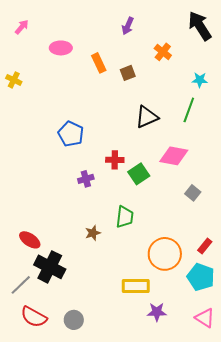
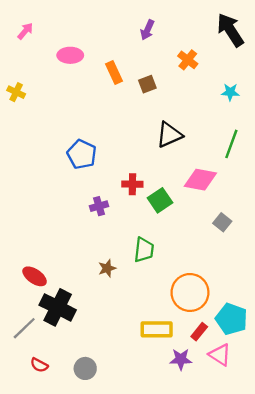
green line: (189, 110) -> (231, 144), moved
red rectangle: (205, 246) -> (199, 332), moved
red semicircle: (34, 317) -> (39, 365), size x0.6
pink triangle: (205, 318) -> (220, 355), moved

